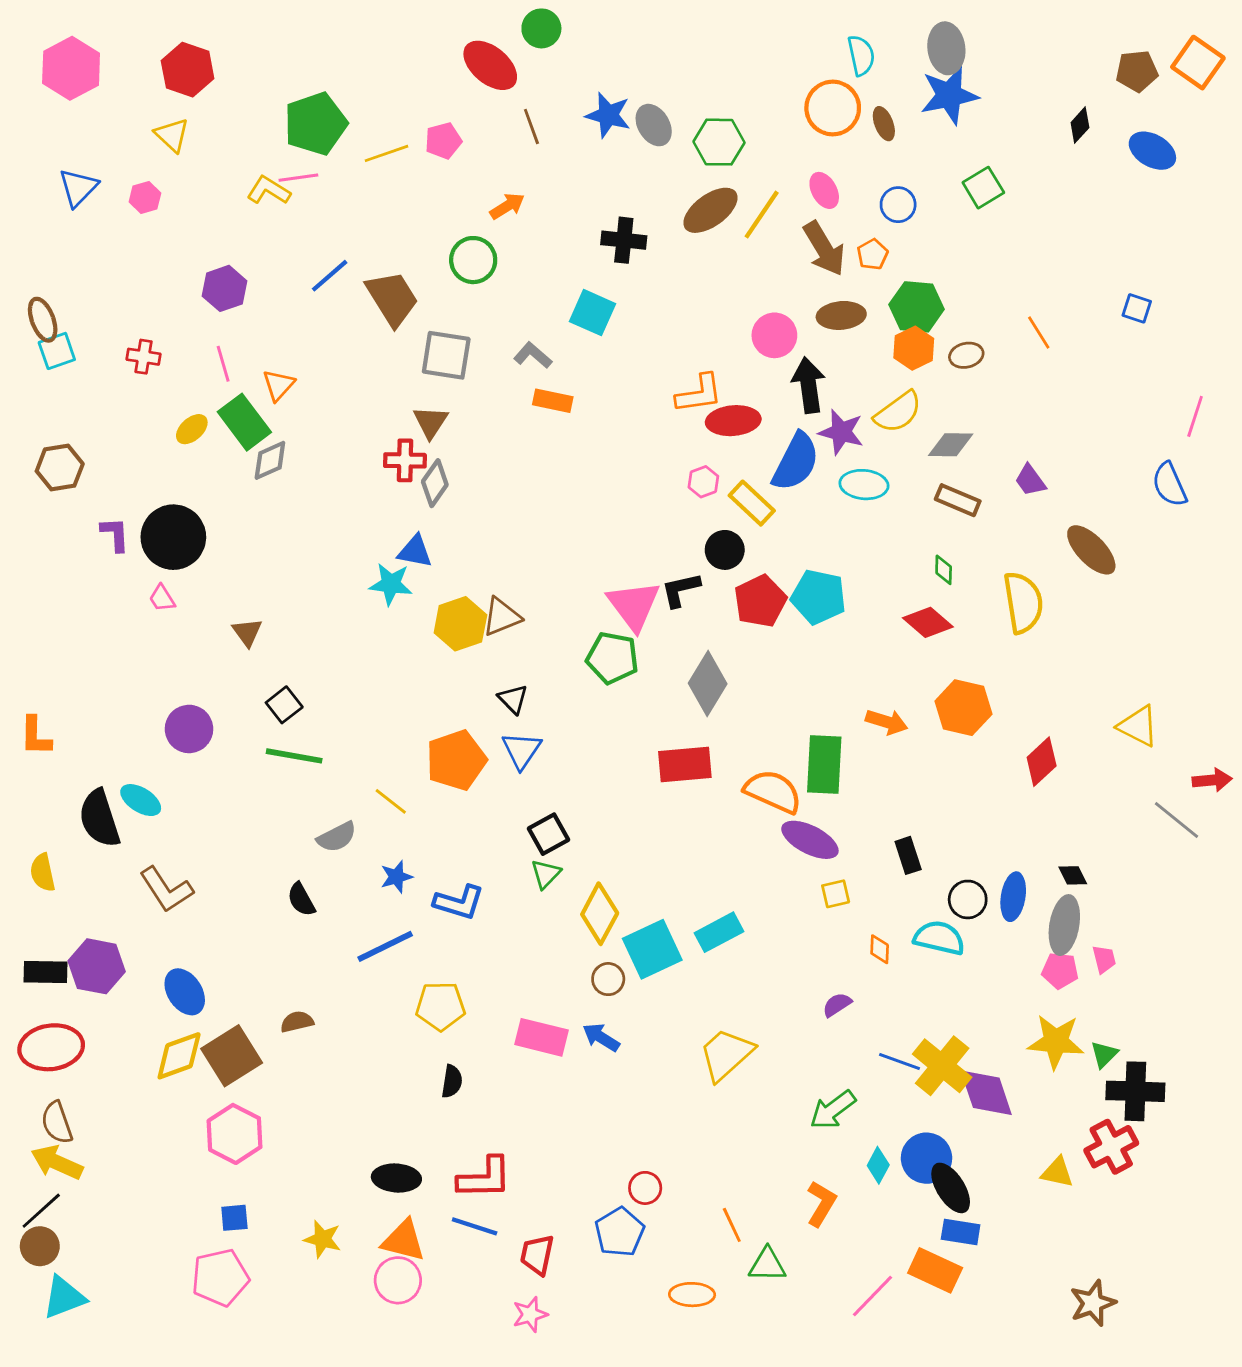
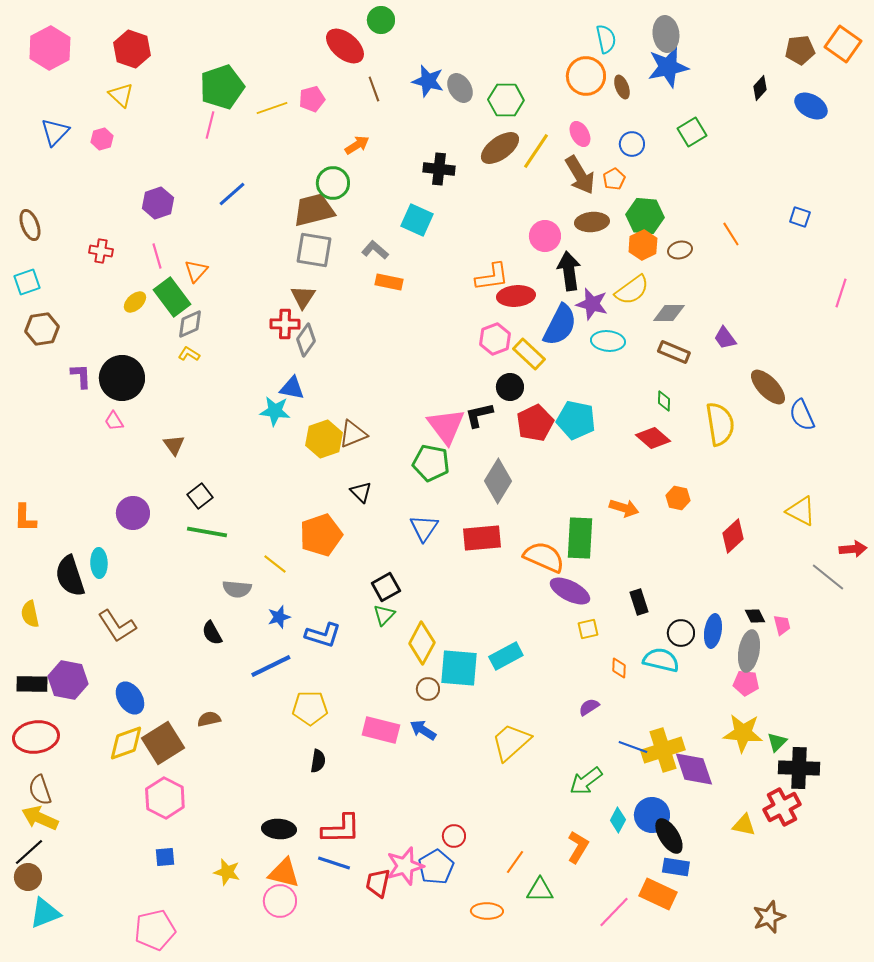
pink line: (298, 178) -> (210, 125), turned -68
yellow L-shape: (269, 190) -> (189, 354), moved, size x0.7
brown trapezoid: (392, 298) -> (314, 210), moved, turned -72
cyan square: (57, 351) -> (27, 282), moved
pink hexagon: (703, 482) -> (495, 339), size x1.4
blue semicircle: (1169, 485) -> (802, 415), moved
orange hexagon: (963, 708) -> (678, 498), size x0.6
blue triangle: (522, 750) -> (424, 528), moved
cyan ellipse: (141, 800) -> (99, 563), turned 56
gray semicircle: (337, 837) -> (237, 589), turned 32
cyan square: (652, 949) -> (459, 668), turned 30
pink trapezoid: (1104, 959) -> (782, 625), moved
yellow cross: (942, 1066) -> (663, 750), turned 33
orange line: (732, 1225) -> (515, 862), turned 60
pink pentagon: (220, 1277) -> (155, 930), moved
pink star: (530, 1314) -> (405, 866), moved, size x1.5

